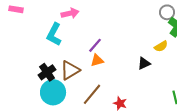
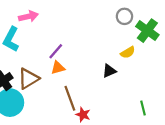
gray circle: (167, 12) -> (124, 16), moved
brown line: (92, 94) -> (70, 98), moved, turned -60

